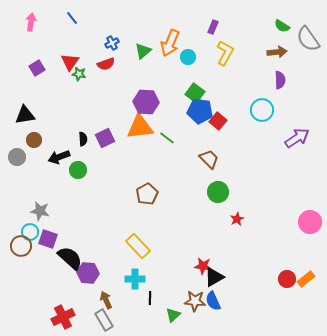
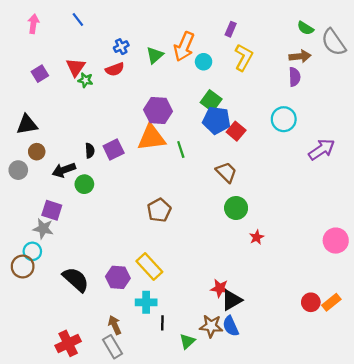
purple semicircle: (280, 80) -> (295, 77), moved
green line: (167, 138) -> (181, 149), turned 35
purple square: (48, 239) -> (52, 210), moved
purple hexagon: (88, 273) -> (118, 277), moved

